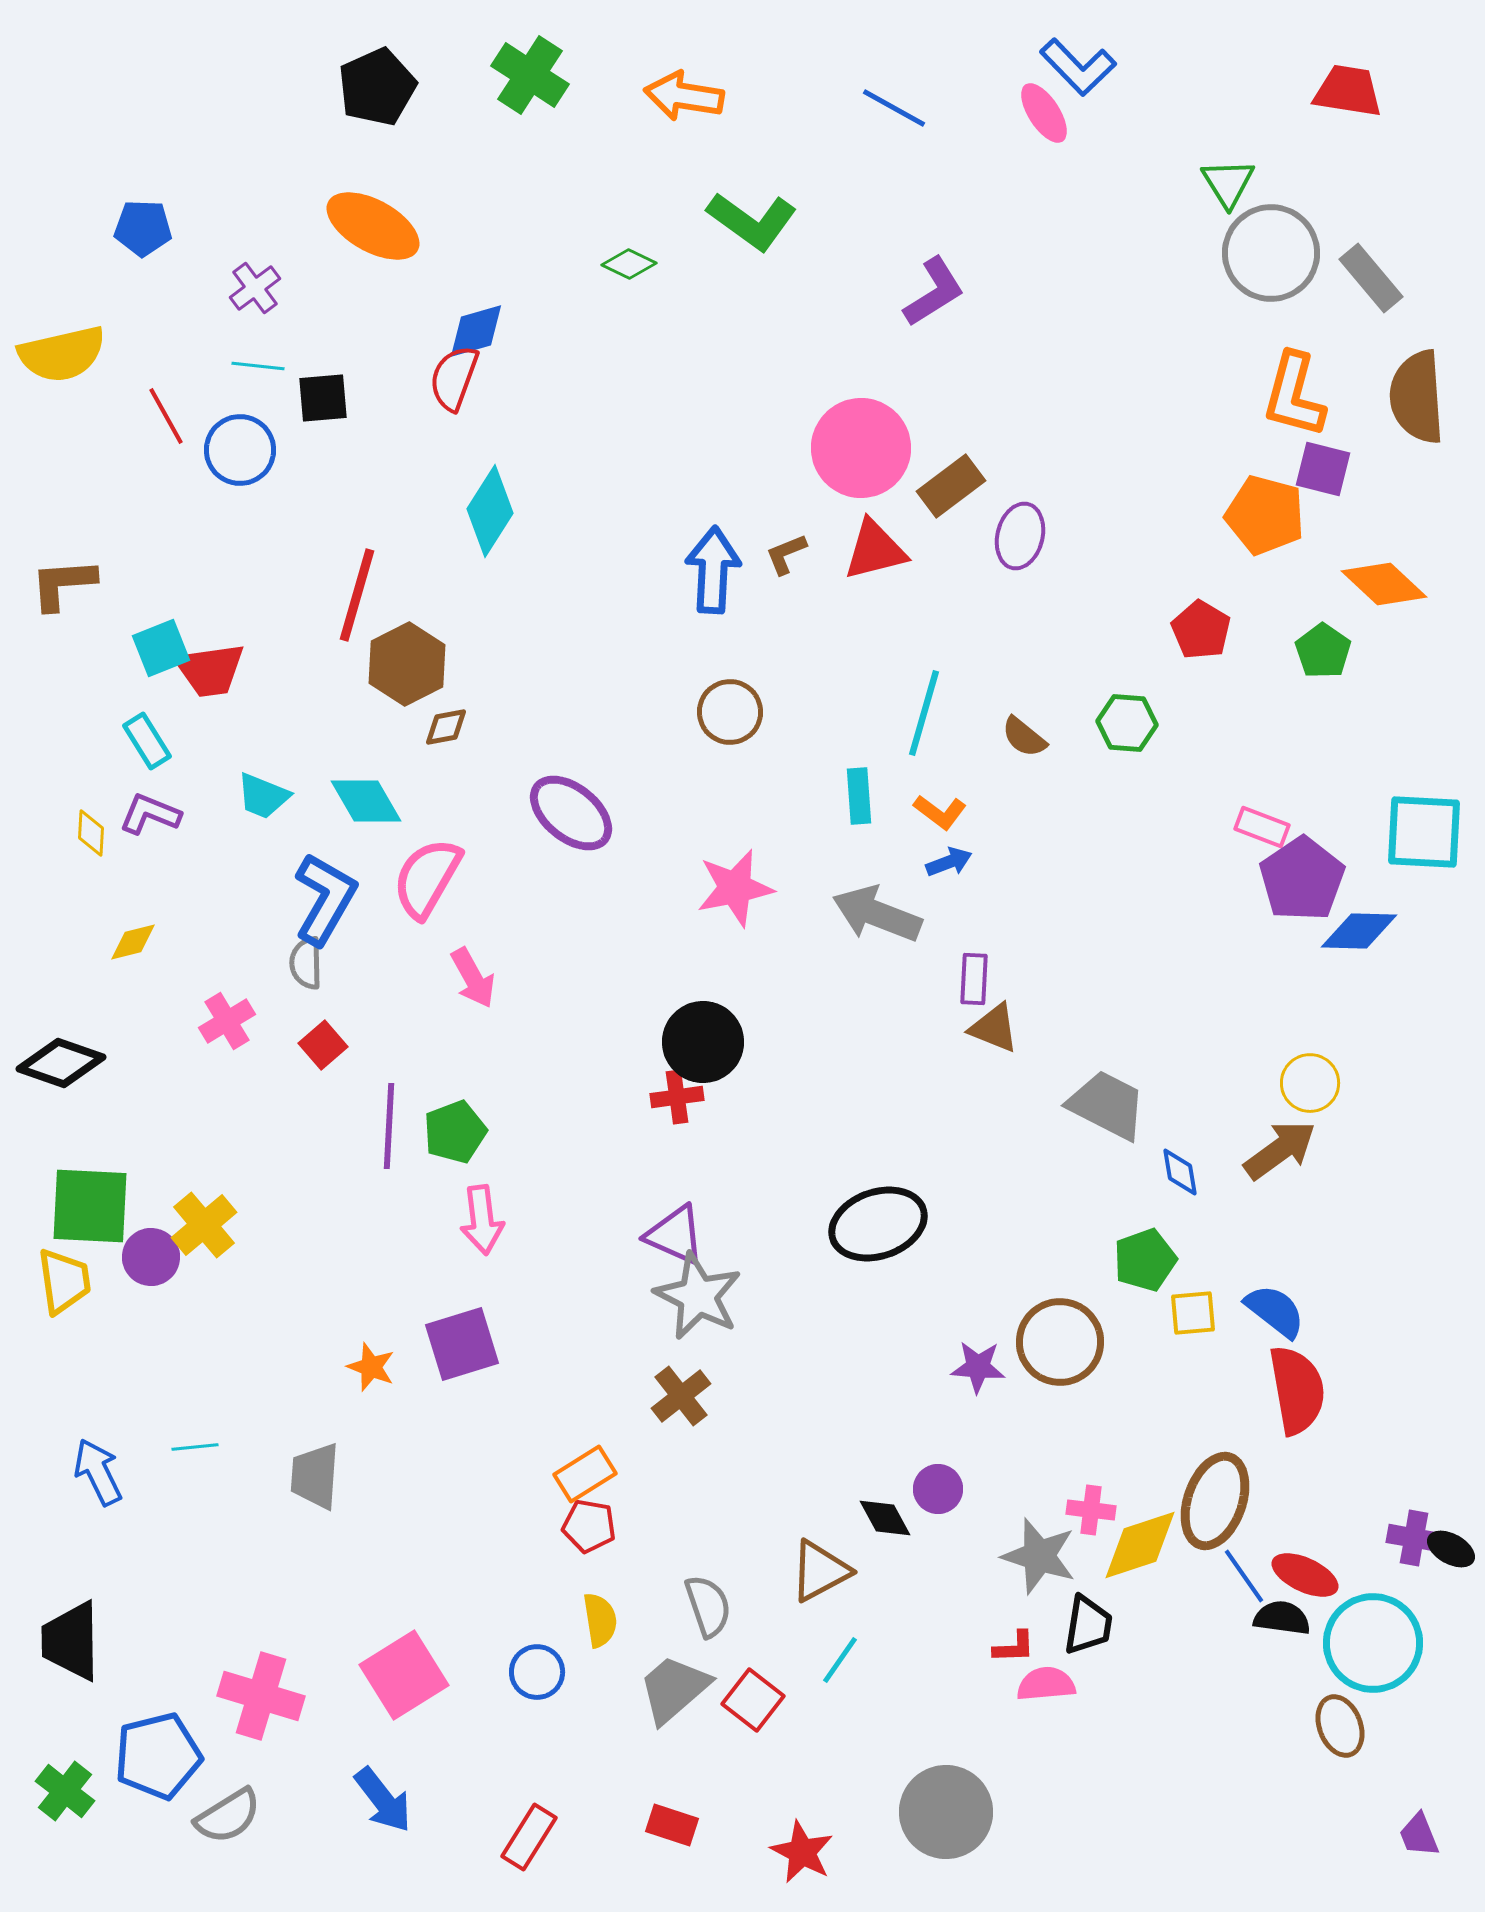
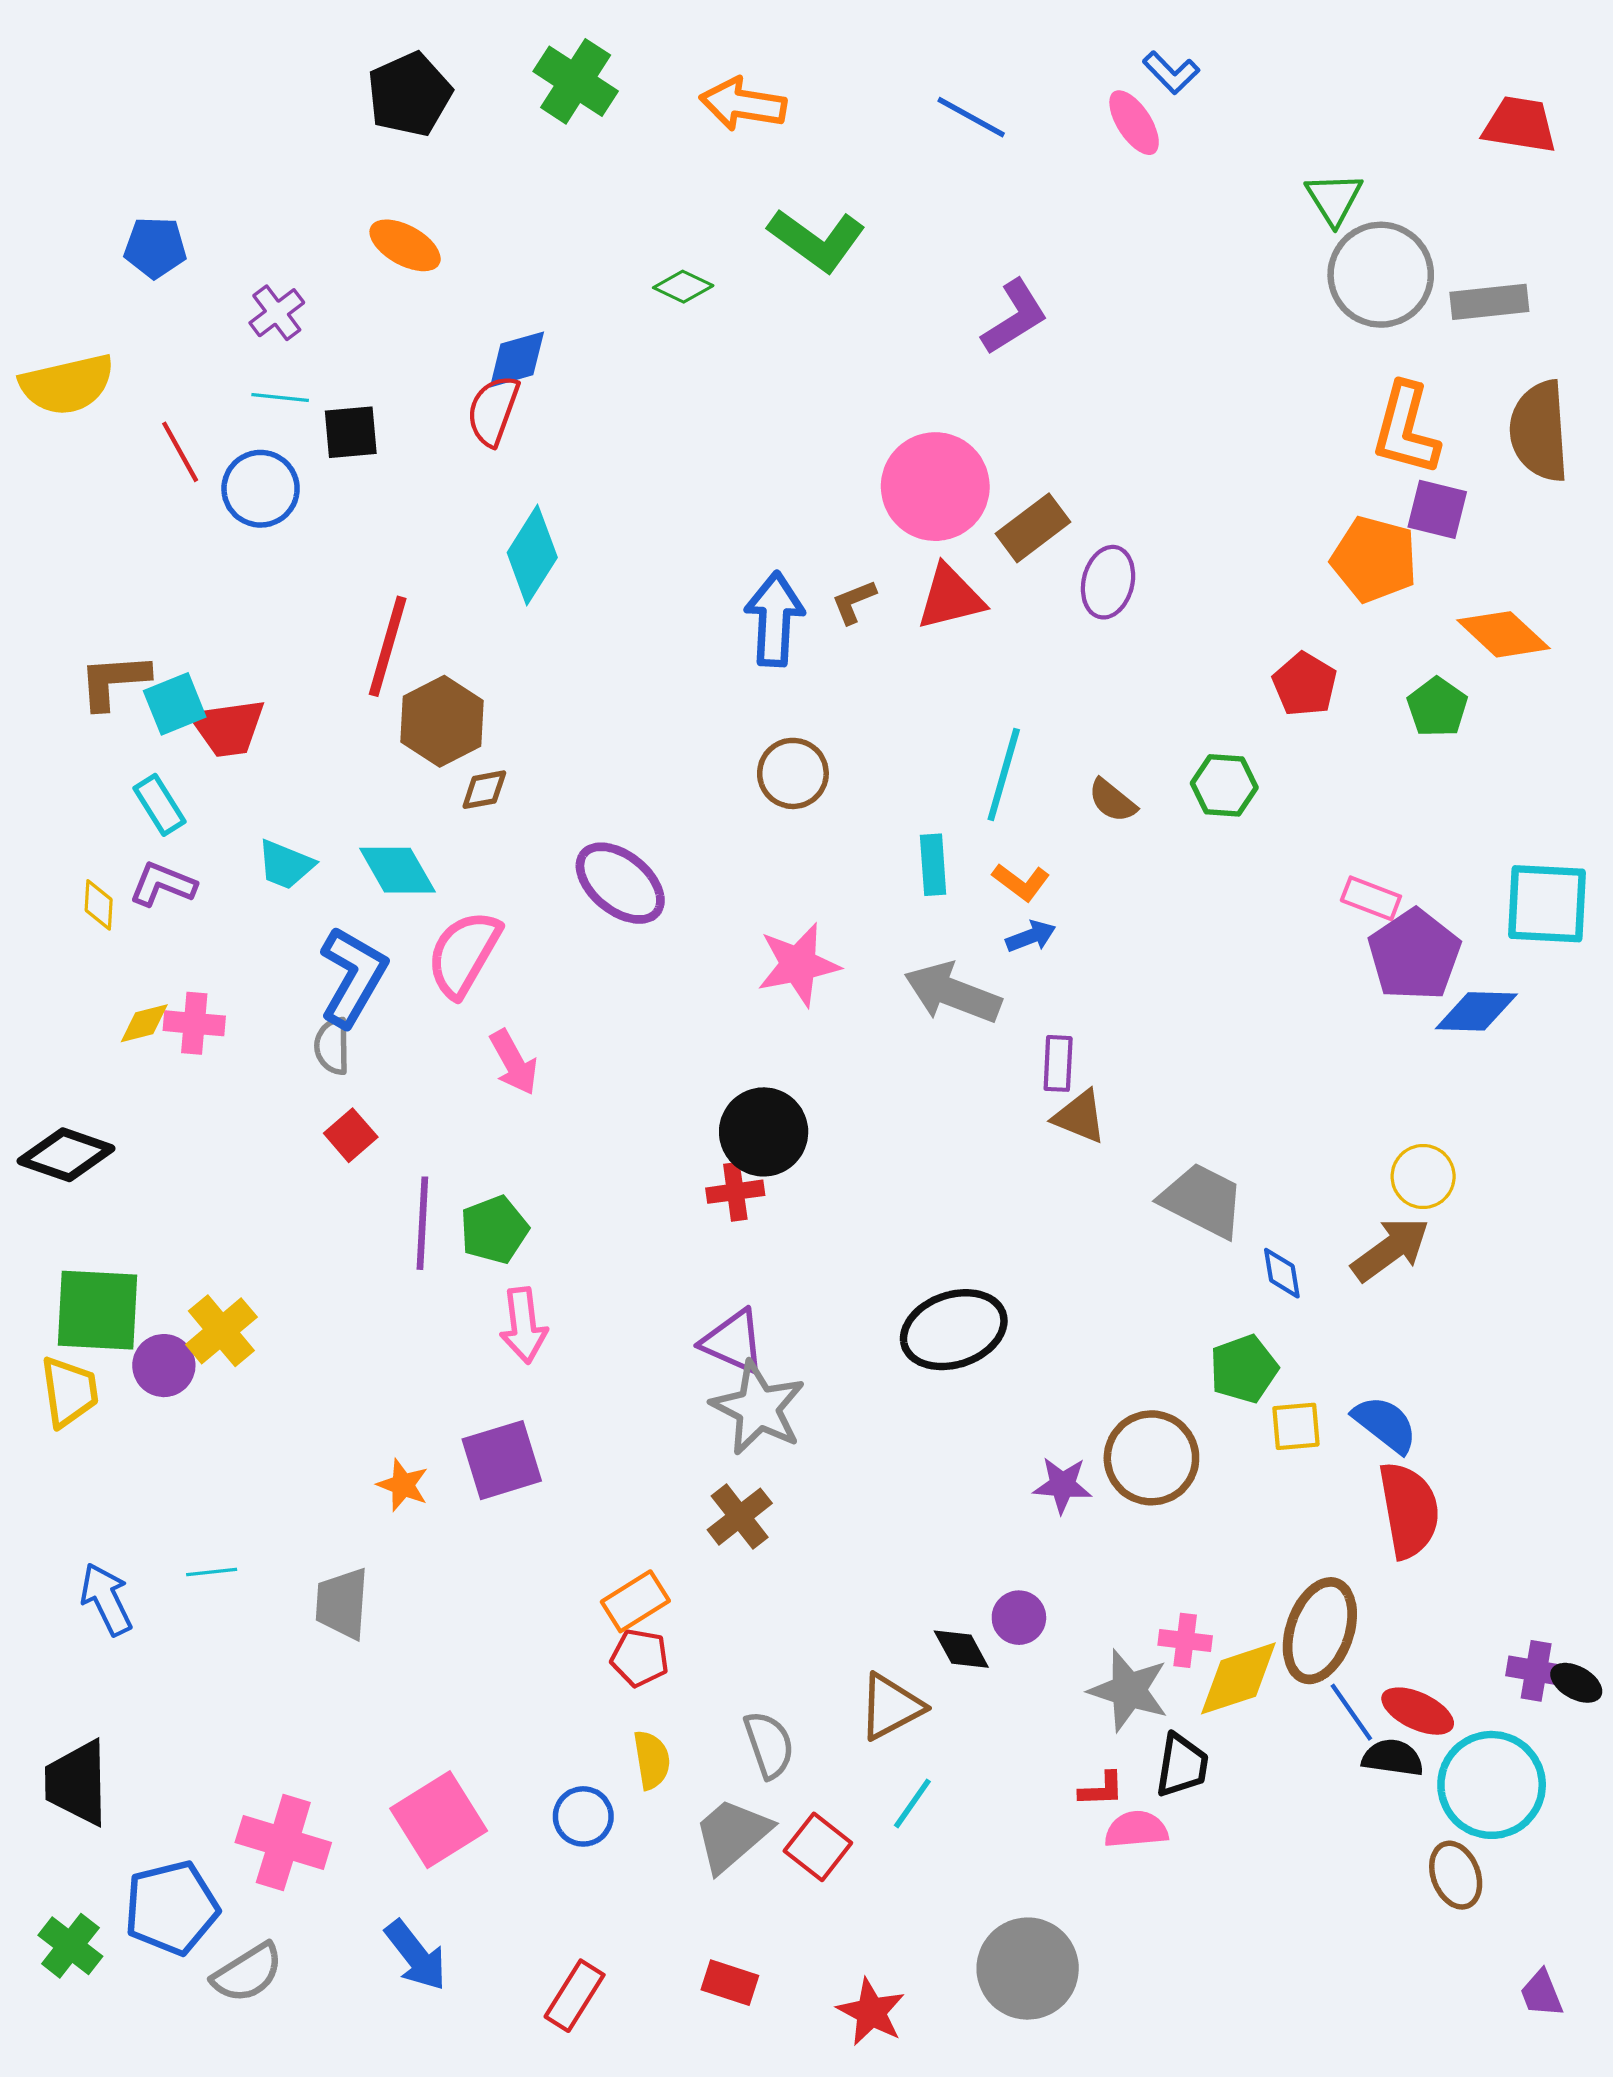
blue L-shape: (1078, 67) -> (1171, 73), size x0.7
red trapezoid: (1348, 91) -> (1520, 125), moved
orange ellipse: (373, 226) -> (405, 245), size x0.7
gray rectangle: (1371, 278) -> (1489, 302), turned -56
brown L-shape: (63, 584) -> (114, 681), moved
pink cross: (227, 1021) -> (194, 1023), moved, turned 36

